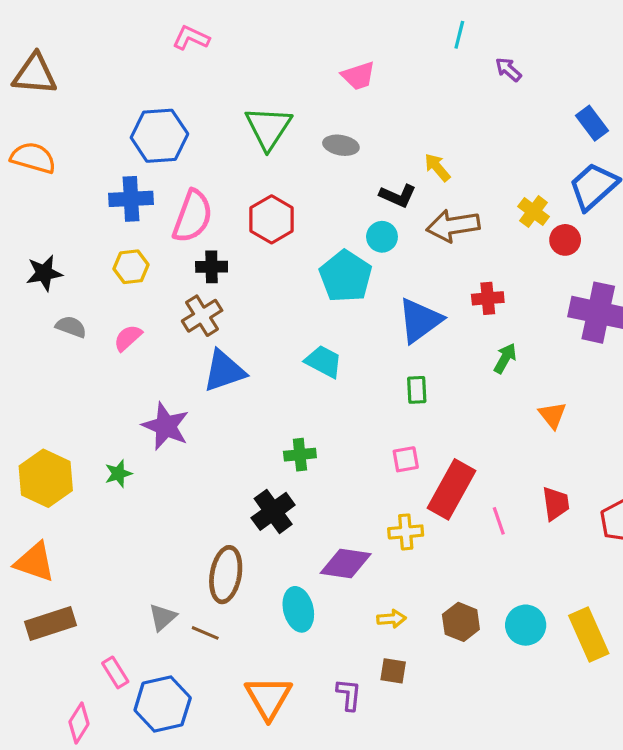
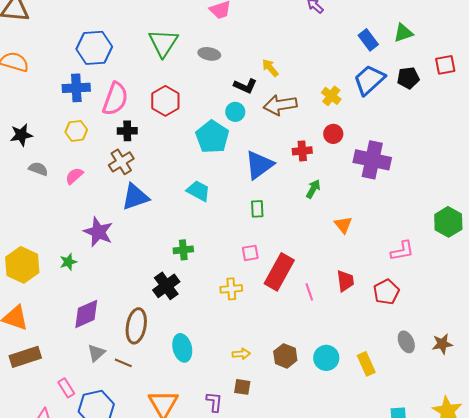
red circle: (565, 240) -> (333, 134), moved
yellow cross: (406, 532) -> (231, 289), moved
purple diamond: (346, 564) -> (86, 314), moved, turned -32
yellow rectangle: (589, 635) -> (366, 364), size x0.7

